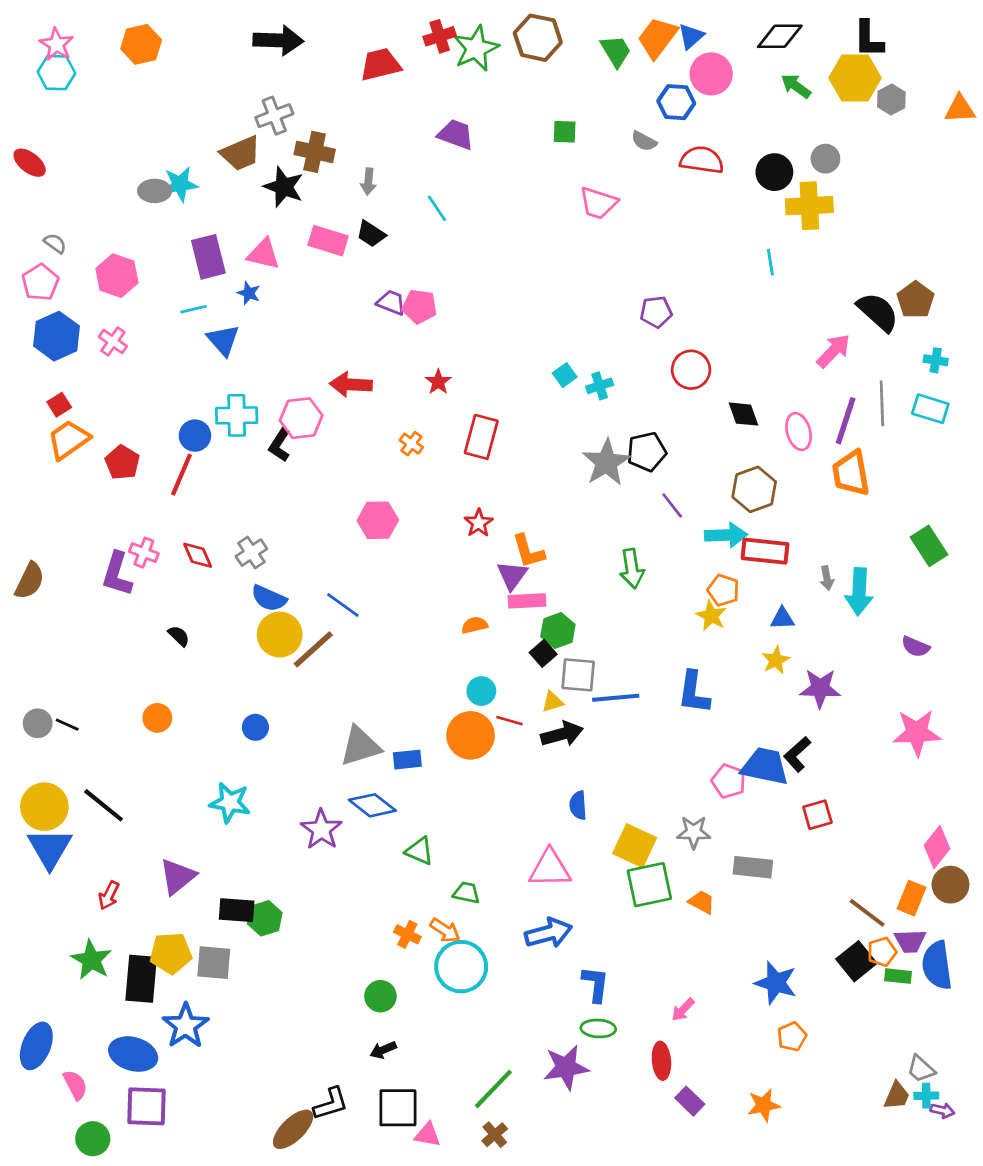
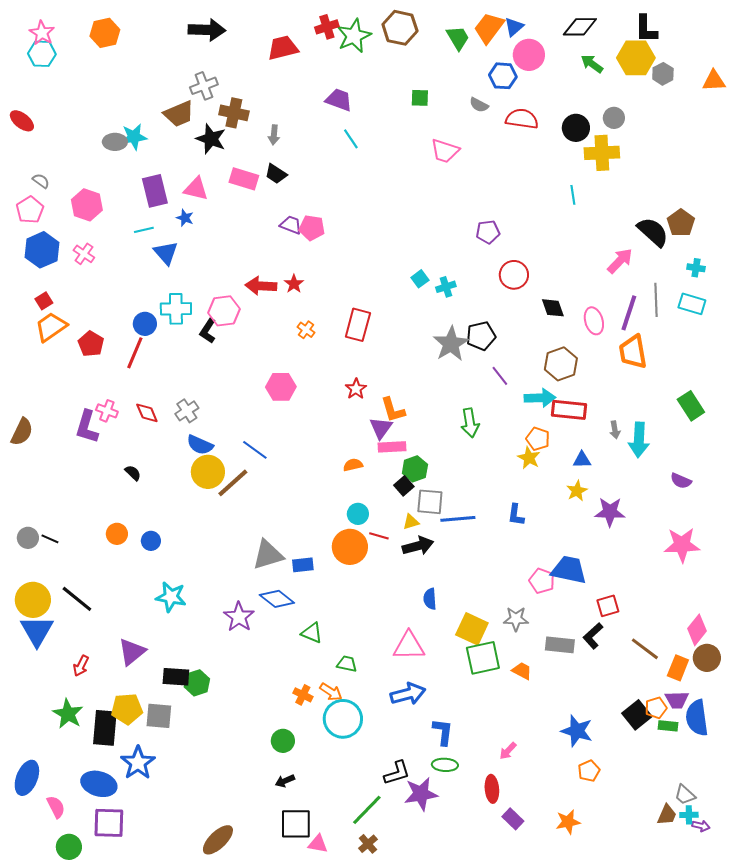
cyan line: (437, 208) -> (351, 139), moved
red star: (438, 382) -> (294, 284), moved
blue L-shape: (694, 692) -> (516, 515), size x0.7
blue circle: (255, 727) -> (151, 541), moved
black L-shape: (797, 754) -> (593, 636), moved
brown line: (867, 913) -> (645, 649), moved
black L-shape: (331, 1104) -> (397, 773), moved

